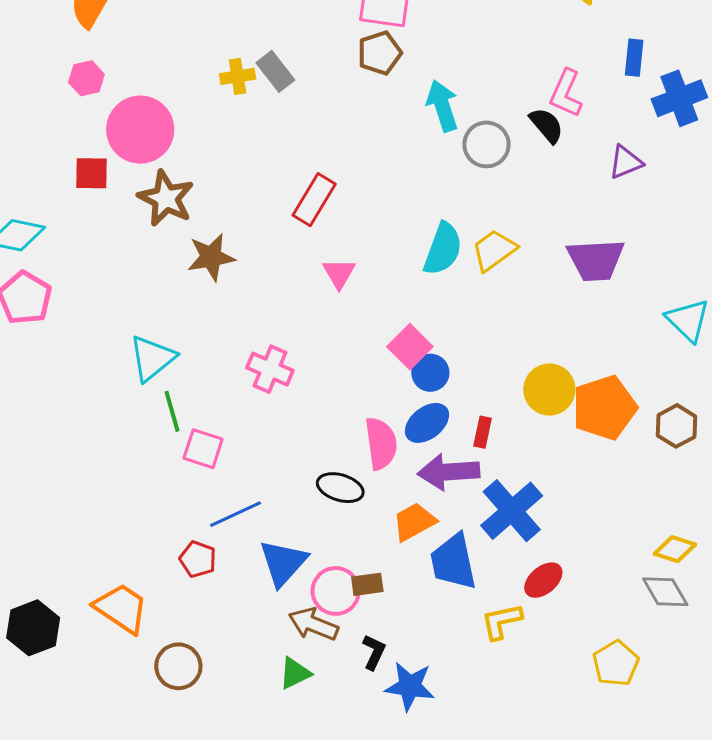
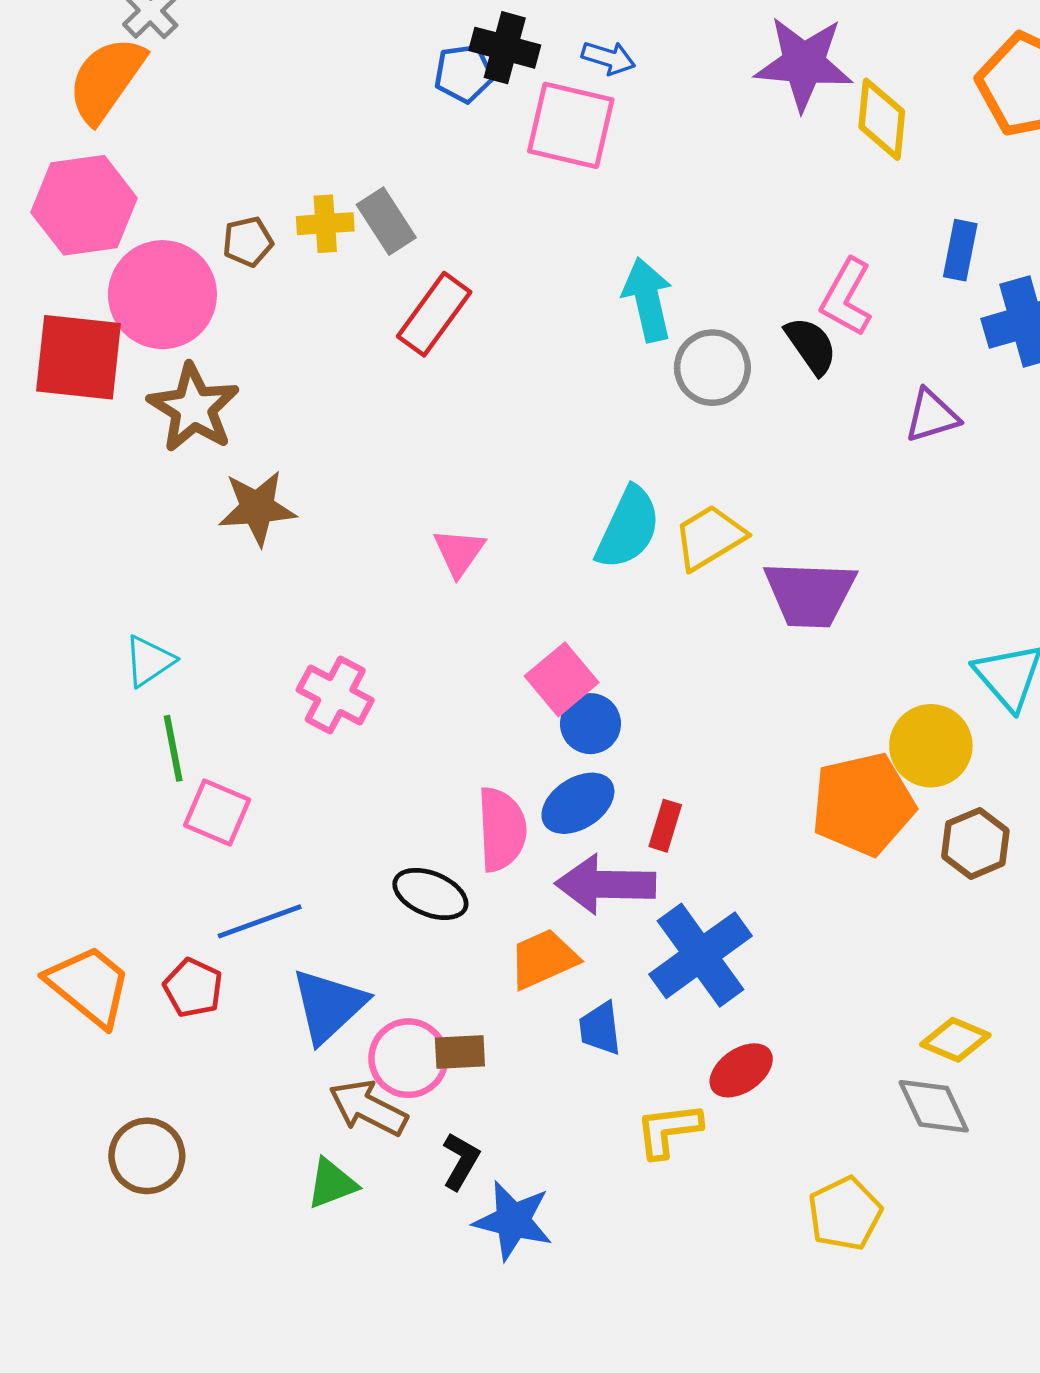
brown pentagon: (380, 53) -> (248, 242), moved, size x0.7
pink hexagon: (86, 78) -> (84, 205), size x1.8
red square: (91, 173) -> (78, 357), size x1.6
red rectangle: (314, 200) -> (434, 314), moved
purple trapezoid: (596, 260) -> (810, 594), moved
cyan triangle: (152, 358) -> (149, 661), size x0.7
yellow circle: (549, 390) -> (931, 746), moved
blue trapezoid: (453, 562) -> (600, 1028), size x0.6
orange trapezoid: (121, 608) -> (89, 986), moved

